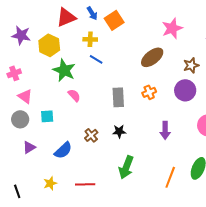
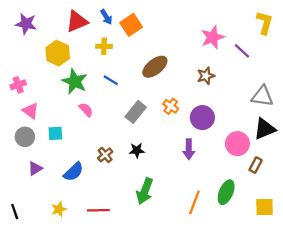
pink star: (172, 28) -> (213, 37), moved
purple star: (21, 35) -> (26, 24), moved
brown ellipse: (152, 57) -> (155, 67), moved
blue line: (96, 59) -> (111, 80), moved
brown star: (191, 65) -> (206, 76), moved
purple circle: (185, 90) -> (202, 118), moved
orange cross: (149, 92) -> (171, 106), turned -32
gray rectangle: (118, 97) -> (136, 112), turned 42
black line: (17, 191) -> (15, 211), moved

